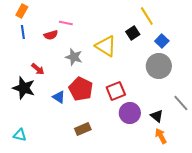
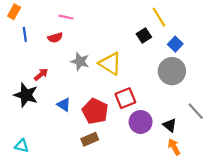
orange rectangle: (22, 11) -> (14, 12), moved
pink line: (66, 23) -> (66, 17), moved
yellow triangle: (106, 46) -> (110, 64), moved
red arrow: (38, 69) -> (41, 74), turned -80
red pentagon: (81, 89) -> (95, 111), moved

